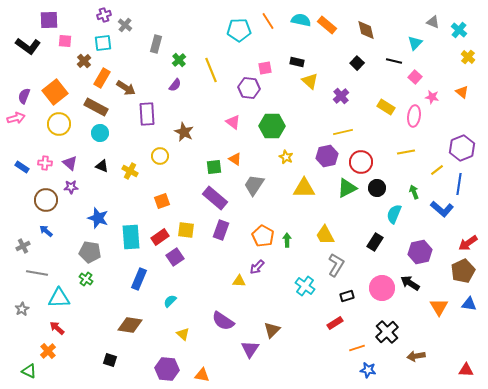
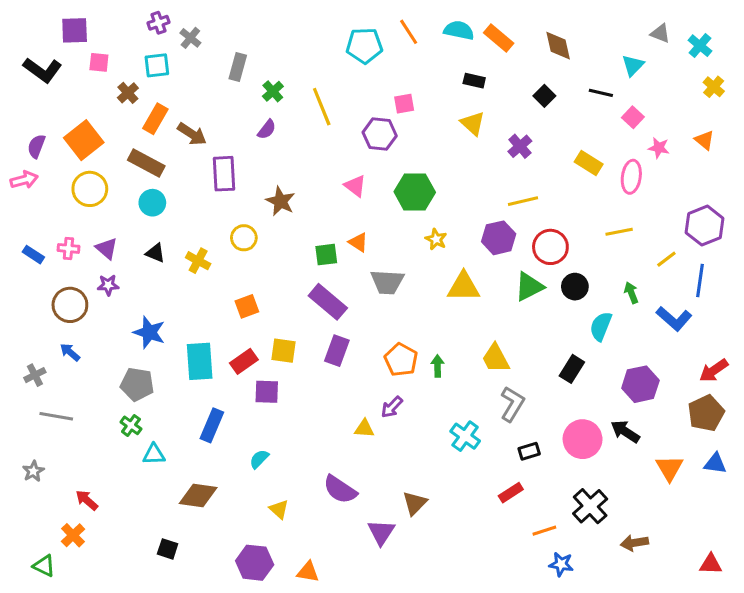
black rectangle: (297, 62) -> (474, 81), moved
gray trapezoid: (254, 185) -> (387, 282), turned -120
purple square: (175, 257) -> (267, 392), turned 36
cyan triangle: (59, 298) -> (154, 454), moved, size x0.7

